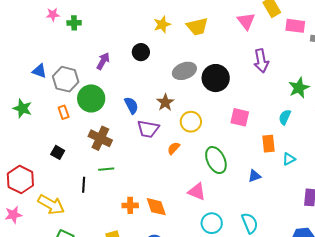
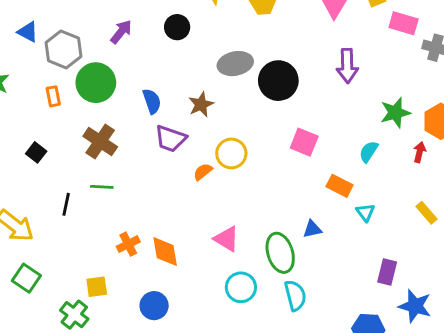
yellow circle: (191, 122) -> (231, 153), moved
orange rectangle: (268, 144) -> (340, 186), turned -66
cyan triangle: (289, 159) -> (365, 212), turned -48
green ellipse: (216, 160) -> (280, 253), moved
orange cross: (130, 205) -> (128, 244), turned -35

